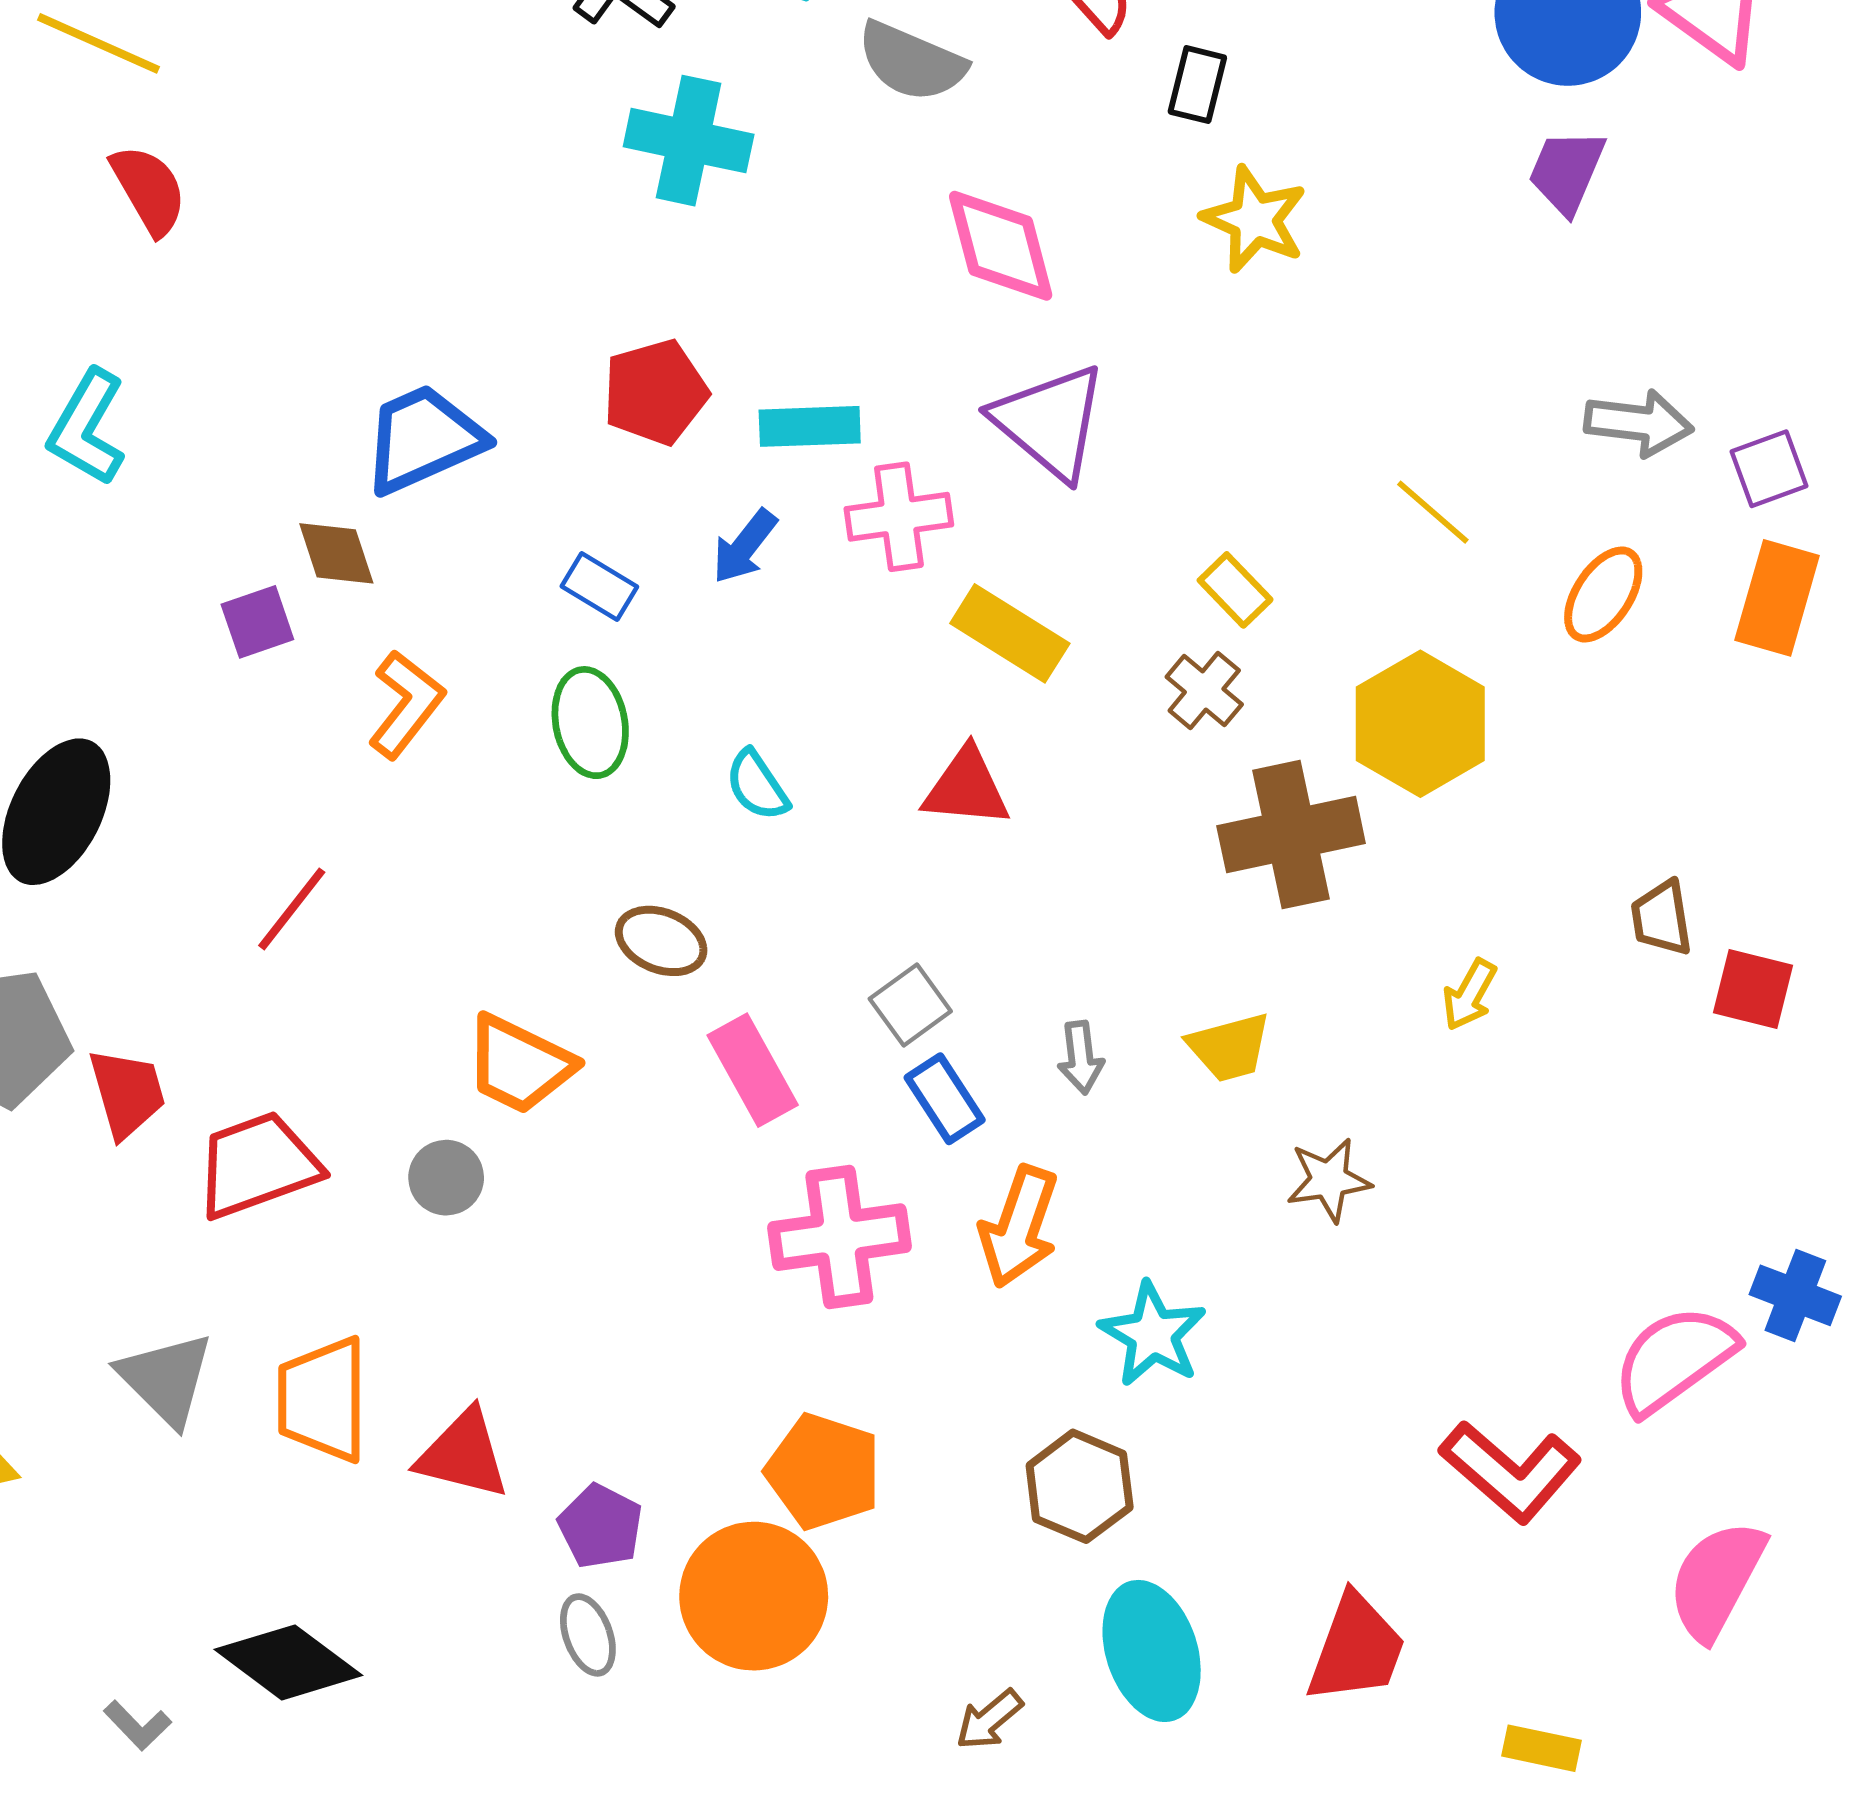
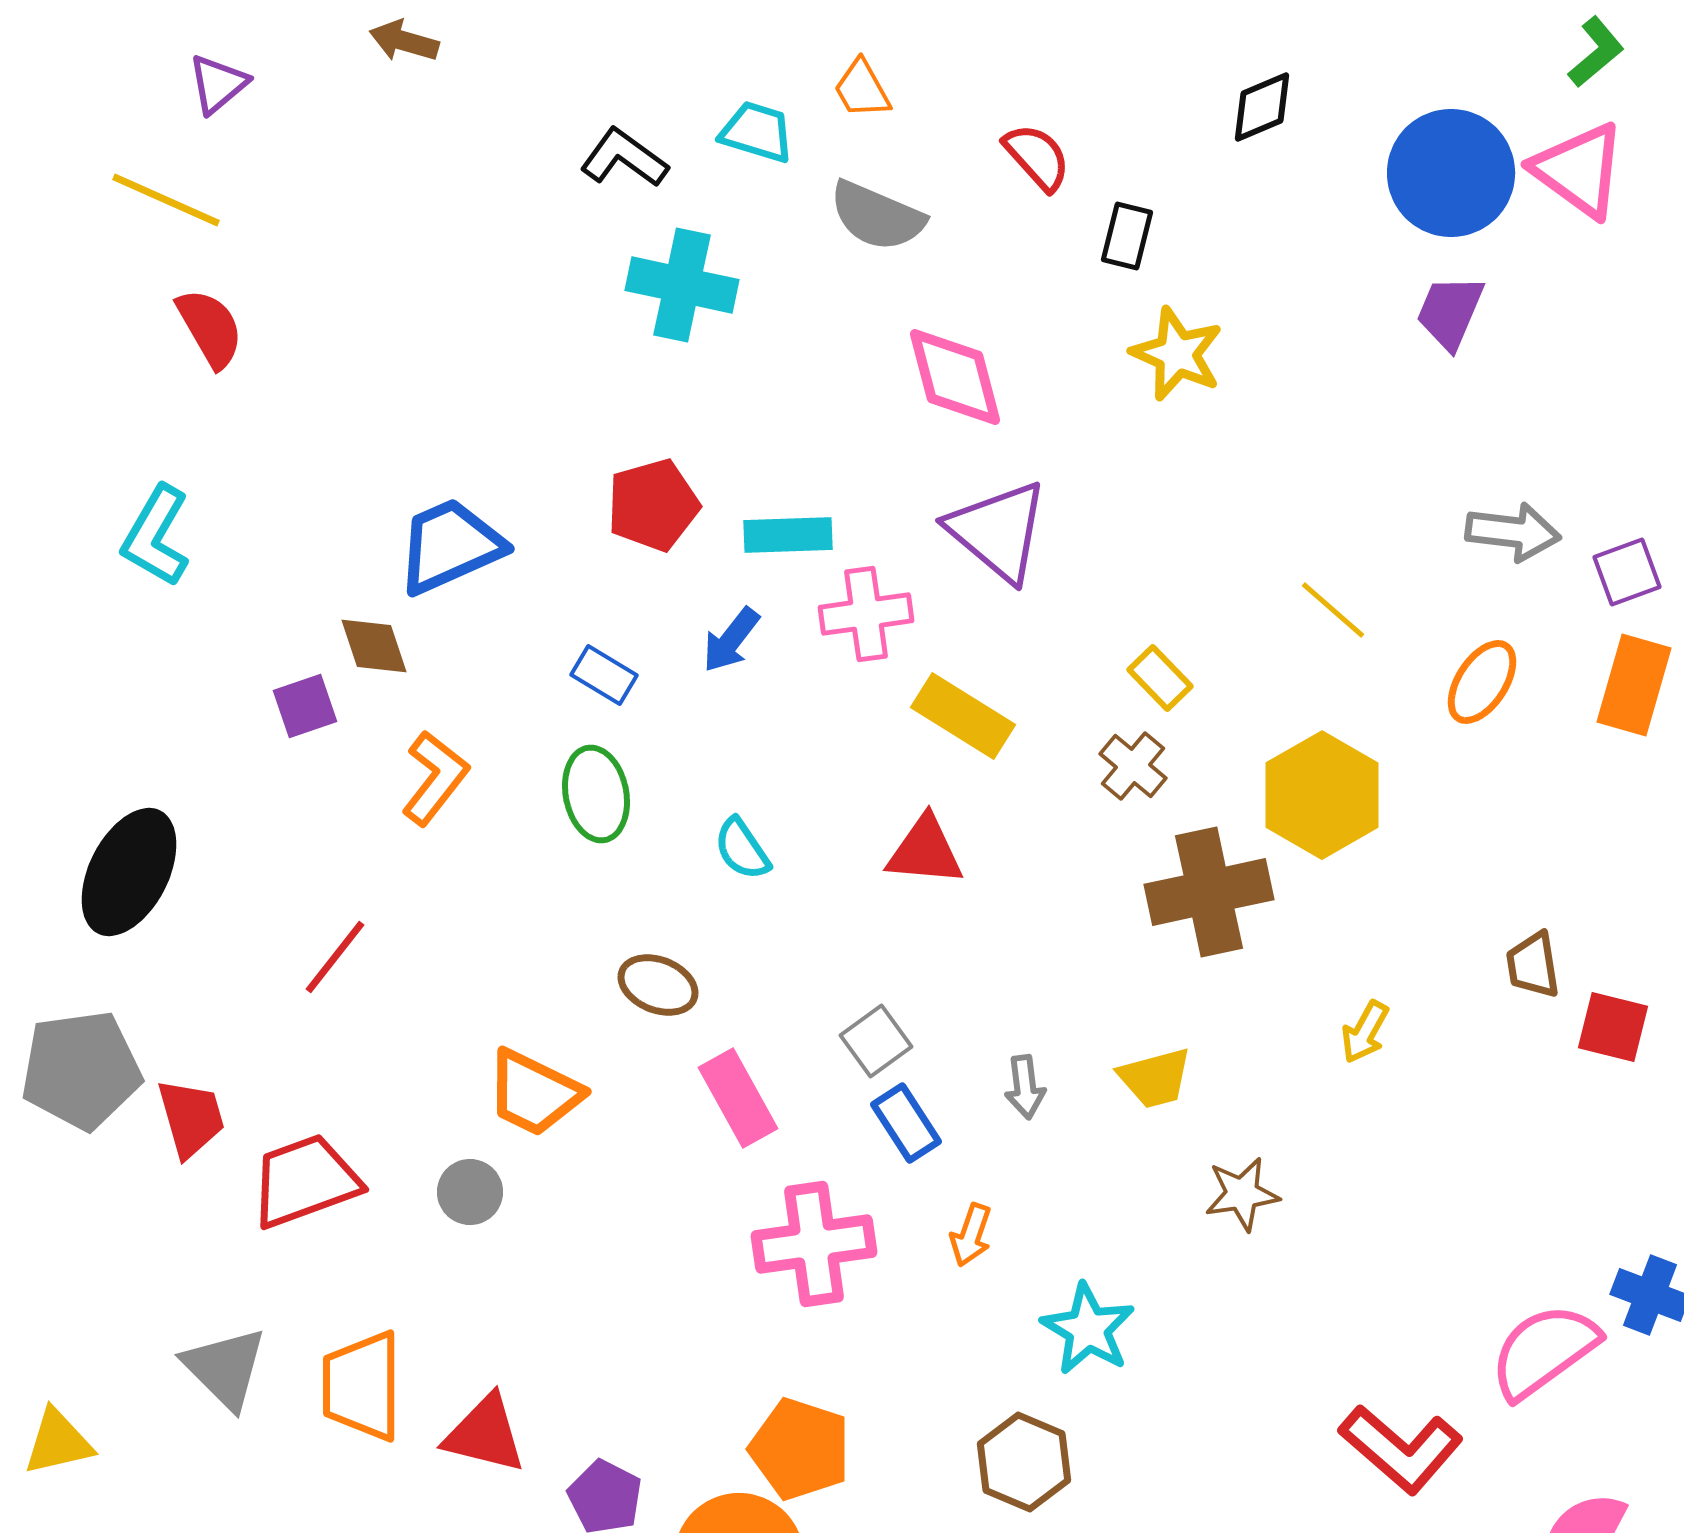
orange arrow: (1019, 1227) -> (971, 1235), size x0.6

